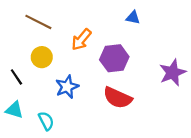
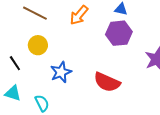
orange arrow: (81, 40) -> (79, 15), moved
purple hexagon: (114, 58) -> (119, 33), moved

